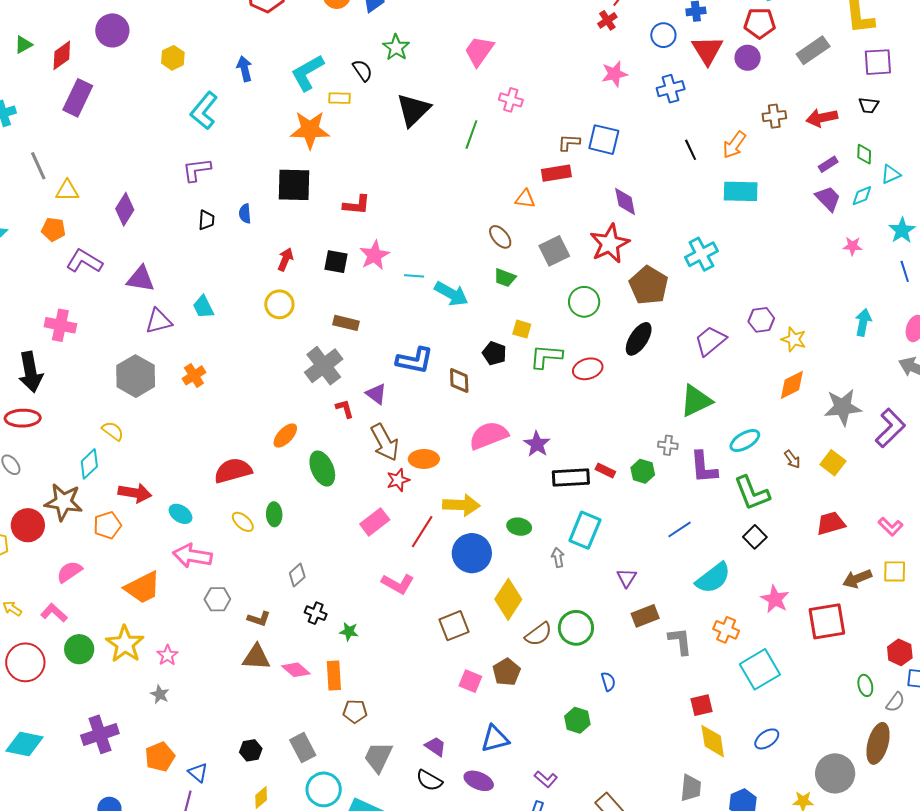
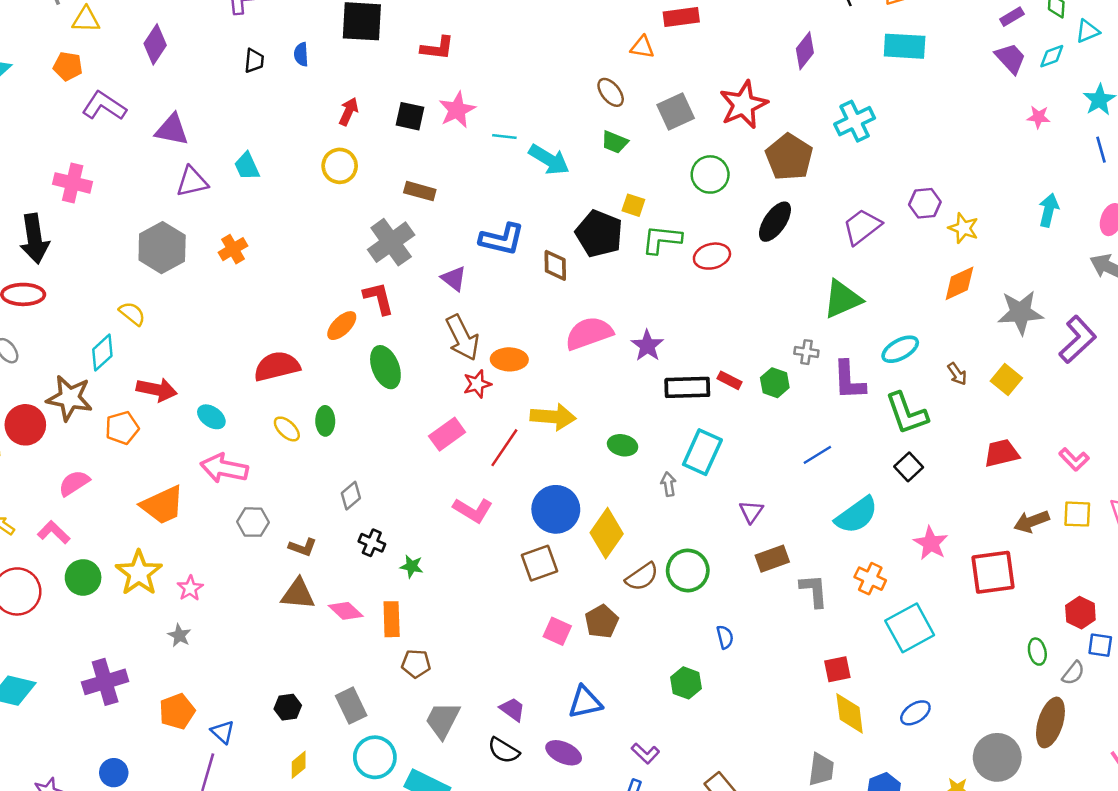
purple diamond: (625, 202) -> (805, 51), moved, turned 48
black pentagon: (494, 353) -> (599, 234), size x1.6
red L-shape: (345, 409) -> (379, 298), moved, size x1.4
blue circle: (472, 553) -> (556, 509), moved

